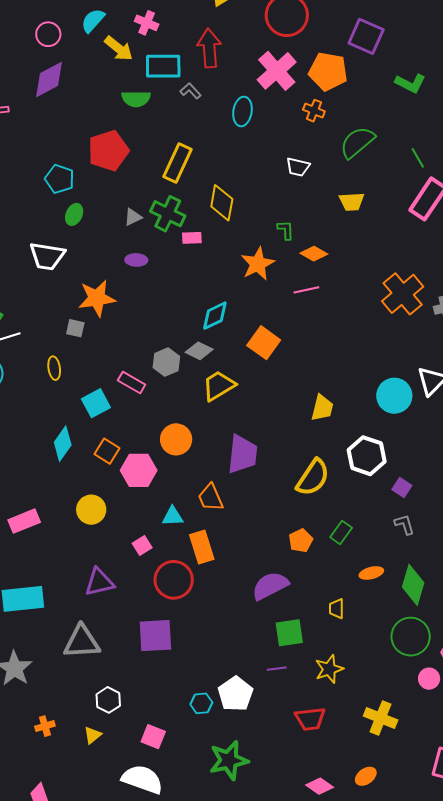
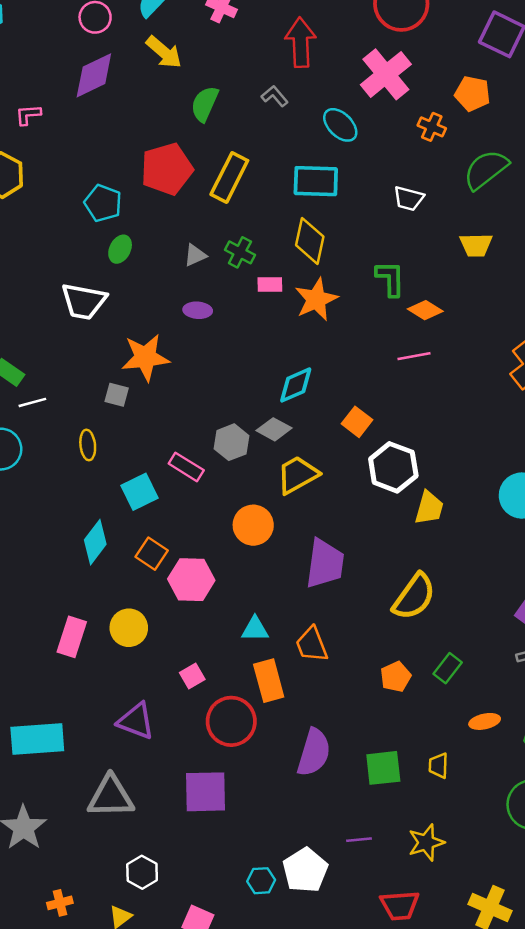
yellow arrow: (119, 49) -> (164, 52), moved
cyan rectangle: (163, 66) -> (316, 181), moved
orange pentagon: (328, 71) -> (472, 94), moved, size x0.7
green semicircle: (136, 99) -> (205, 104), turned 112
cyan ellipse: (242, 111) -> (340, 125), turned -56
yellow rectangle: (177, 163) -> (229, 177), moved
green cross: (168, 214) -> (240, 252), size x0.7
green L-shape: (286, 230) -> (390, 279), size x1.4
orange star: (258, 264) -> (316, 299), moved
orange square: (264, 343) -> (357, 422), size x0.7
orange circle: (176, 439) -> (253, 525), moved
white hexagon: (367, 456) -> (393, 467), moved
orange trapezoid: (211, 498) -> (312, 645), moved
cyan triangle: (173, 516) -> (255, 629), moved
pink rectangle: (24, 521) -> (72, 637), moved, turned -52
purple triangle: (99, 582) -> (136, 721), turned 32
purple semicircle: (270, 586) -> (314, 752), moved, turned 132
green square: (289, 633) -> (383, 768), moved

